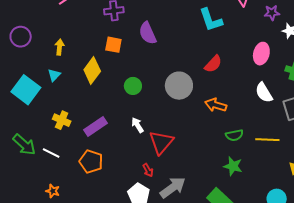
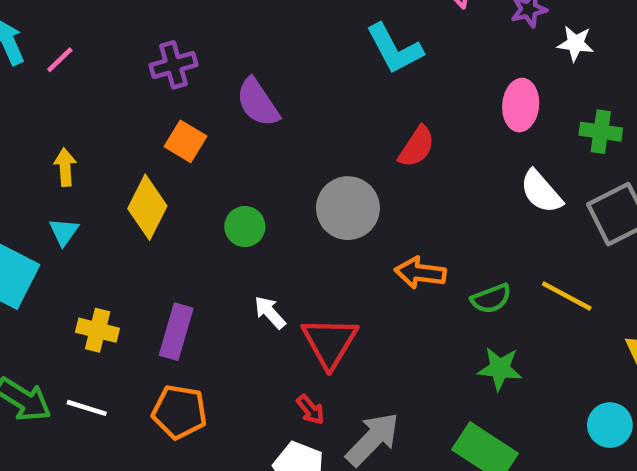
orange square: (113, 45) -> (185, 141), turned 30
orange arrow: (216, 105) -> (420, 273), moved
purple rectangle: (95, 127) -> (176, 332), turned -30
yellow line: (267, 140) -> (567, 296), turned 35

